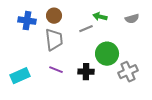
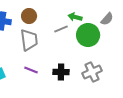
gray semicircle: (132, 19) -> (107, 19), turned -32
green circle: (107, 54) -> (88, 35), moved
gray cross: (128, 72) -> (92, 72), moved

